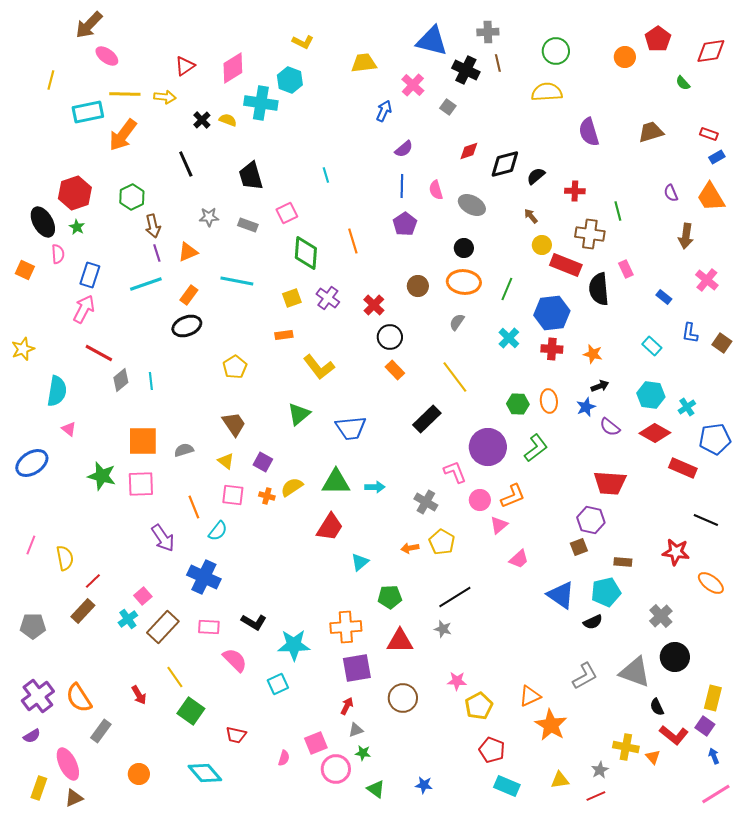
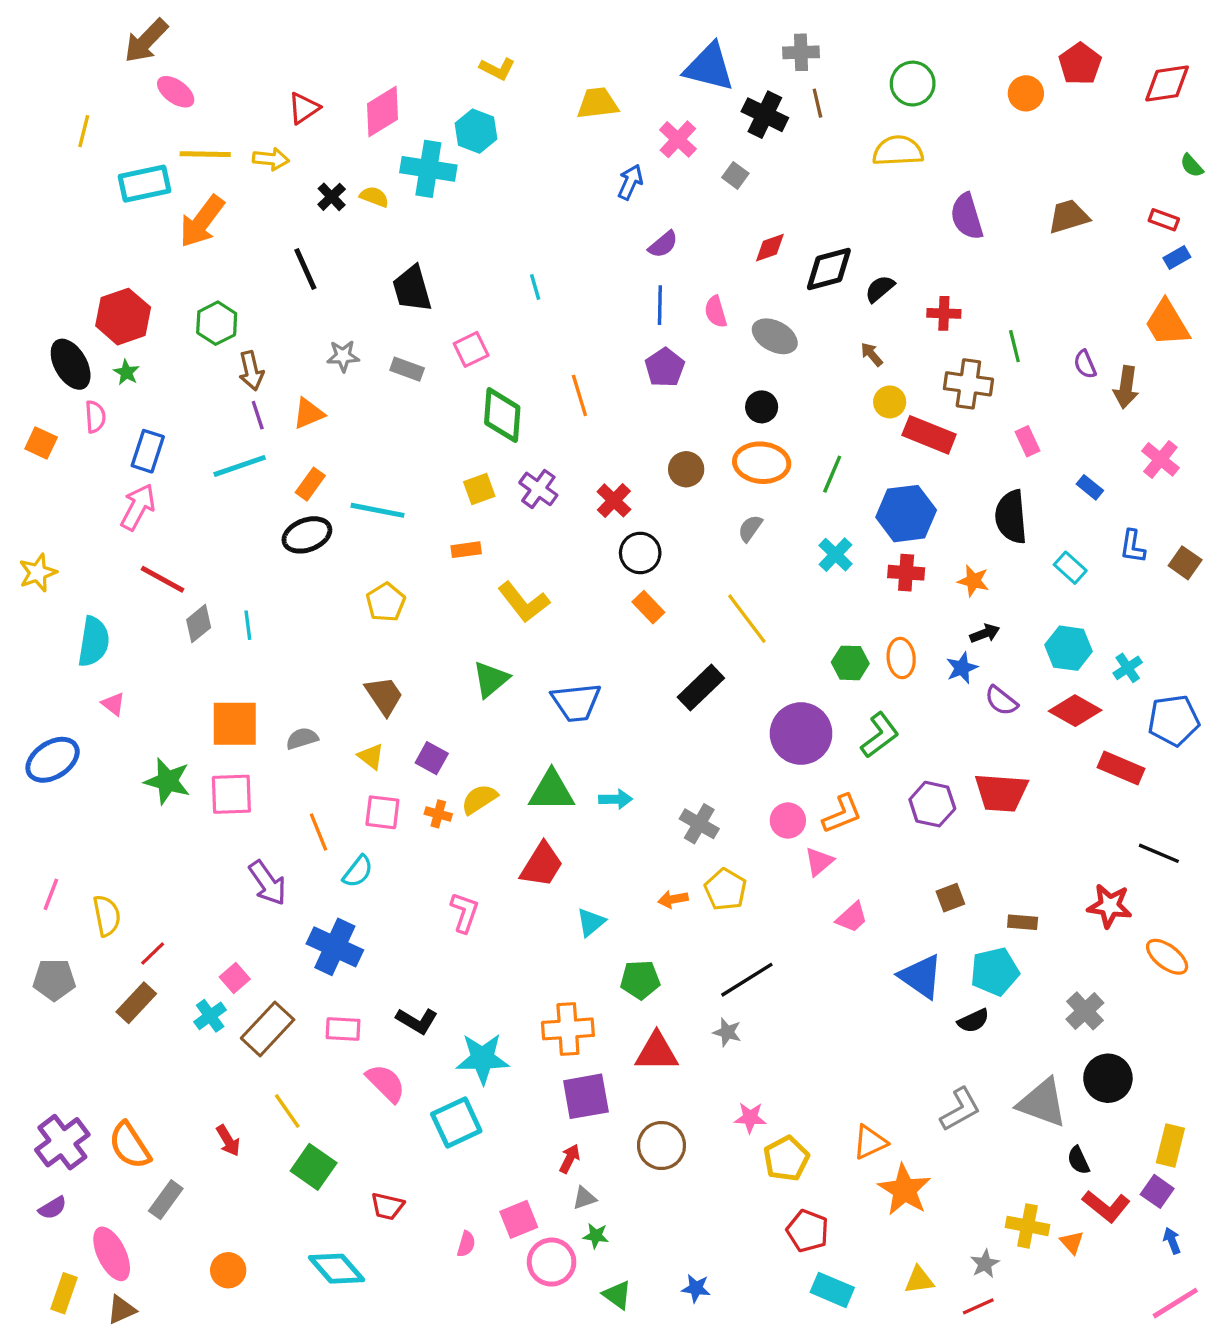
green semicircle: (683, 83) -> (1192, 166), moved
purple semicircle: (671, 193) -> (1085, 364), moved
cyan line: (237, 281) -> (378, 510), moved
black semicircle: (599, 289) -> (1011, 517), moved
pink L-shape: (455, 472) -> (465, 912), moved, turned 40
purple hexagon: (591, 520) -> (932, 804), moved
gray pentagon: (33, 626) -> (54, 980), moved
cyan square: (278, 684) -> (456, 1123), size x1.4

